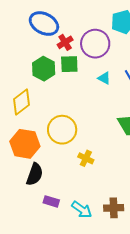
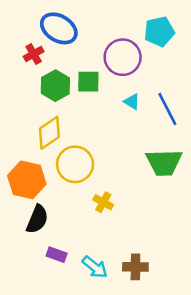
red cross: (65, 42) -> (34, 54), moved
yellow diamond: (21, 102) -> (49, 133), moved

